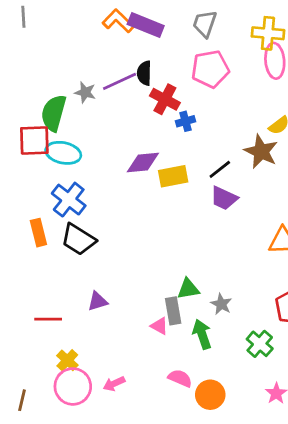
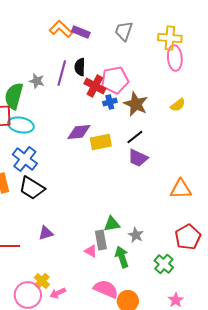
purple rectangle: (146, 25) -> (81, 32), size x0.7
pink pentagon: (210, 69) -> (115, 80), moved
purple line: (120, 81) -> (62, 73), turned -50
brown star: (261, 151) -> (136, 104), moved
yellow cross: (67, 360) -> (42, 281), moved
pink semicircle: (180, 378) -> (106, 289), size x1.4

